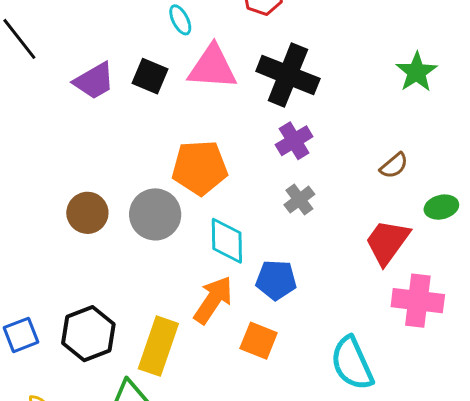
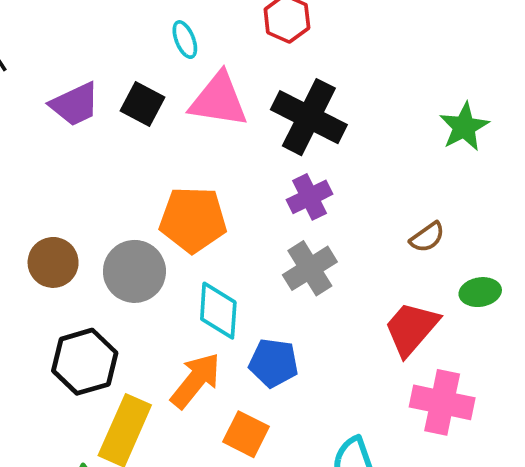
gray cross: (299, 200) -> (310, 268), size x1.4
black hexagon: (88, 334) -> (85, 362), moved

